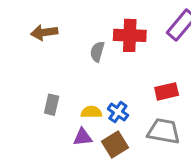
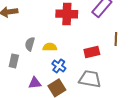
gray semicircle: (97, 52) -> (30, 44), moved
yellow semicircle: (91, 112) -> (50, 47), moved

